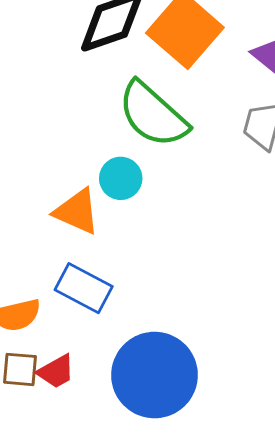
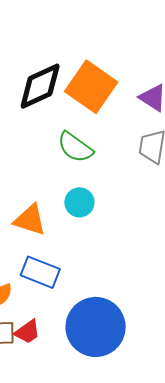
green semicircle: (153, 114) -> (75, 147), size x0.7
cyan circle: (121, 178) -> (79, 202), moved

